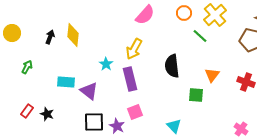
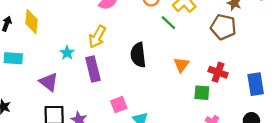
cyan rectangle: (66, 82) -> (13, 58), moved
green square: (196, 95) -> (202, 93), moved
pink square: (135, 112) -> (119, 105), moved

